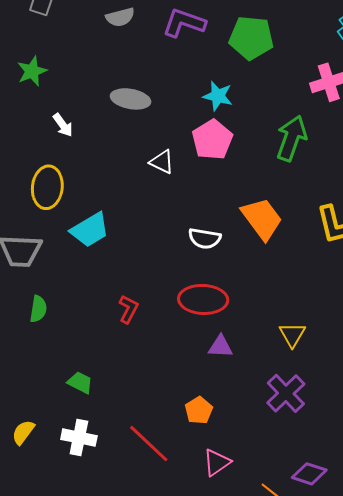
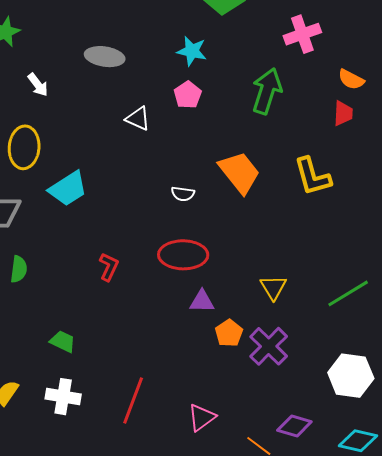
pink pentagon: (212, 140) -> (188, 95), size x0.7
white semicircle: (205, 238) -> (183, 194), size x0.7
orange pentagon: (199, 410) -> (229, 333), moved
red line: (149, 444) -> (133, 400), turned 69

